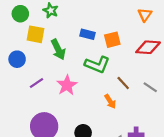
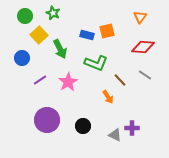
yellow square: (35, 34) -> (39, 35), turned 36
orange square: (112, 40) -> (107, 31), moved
gray line: (150, 87) -> (145, 75), moved

